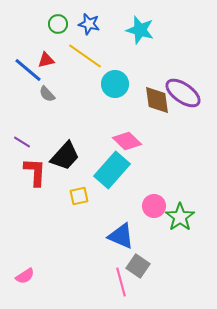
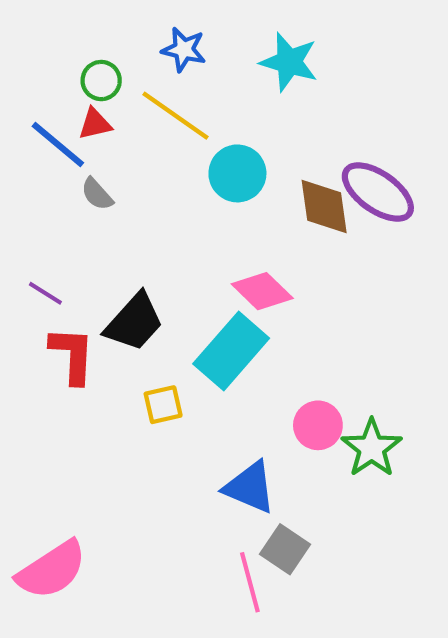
green circle: (58, 24) -> (101, 81), moved
pink semicircle: (25, 276) -> (52, 570), size x1.8

